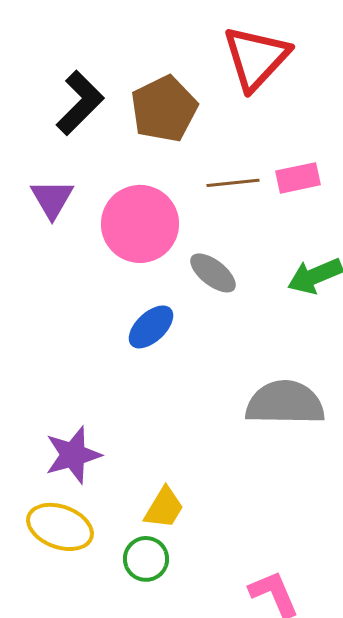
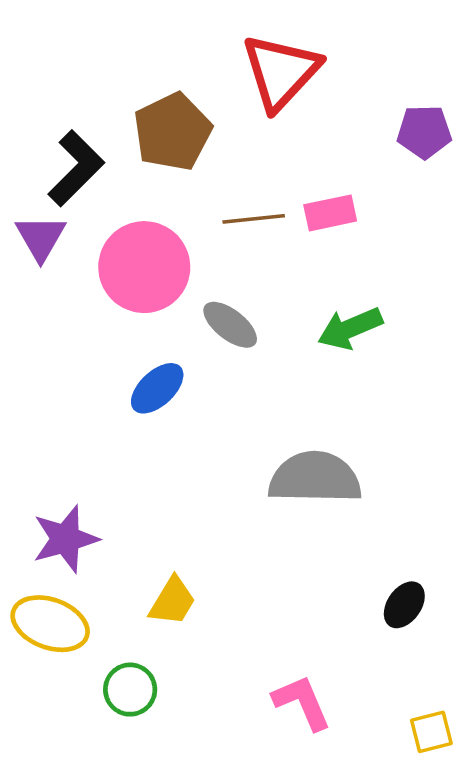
black L-shape: (80, 103) -> (76, 168), moved
green circle: (146, 559) -> (130, 690), moved

